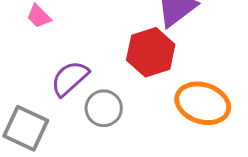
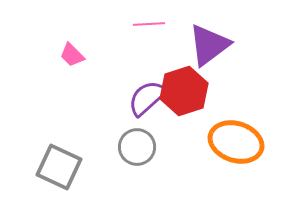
purple semicircle: (70, 78) -> (147, 98), moved

